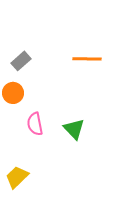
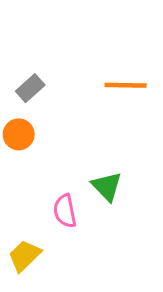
pink semicircle: (35, 124) -> (65, 211), moved

